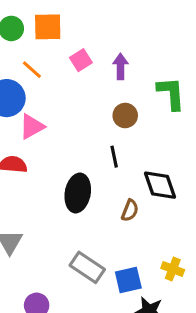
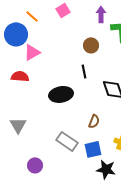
purple arrow: (120, 66) -> (101, 14), moved
black ellipse: (78, 193) -> (61, 94), turned 70
brown semicircle: (130, 210) -> (94, 121), moved

